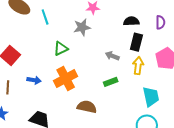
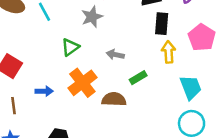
gray arrow: (112, 56) -> (115, 55), moved
brown semicircle: (87, 107) -> (114, 99), moved

